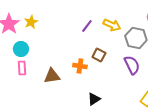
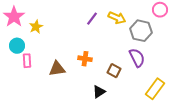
yellow star: (31, 22) -> (36, 27), moved
cyan circle: (21, 49) -> (17, 46), moved
brown square: (99, 55) -> (114, 71), moved

